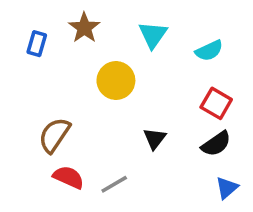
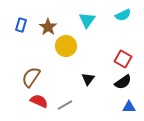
brown star: (84, 28) -> (48, 27), moved
cyan semicircle: (209, 51) -> (123, 15), moved
blue triangle: (227, 188) -> (129, 107), turned 40

